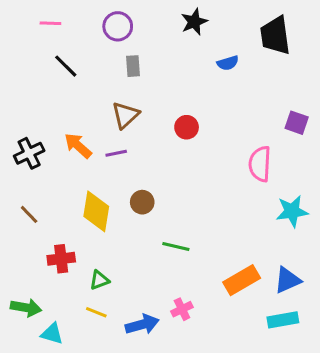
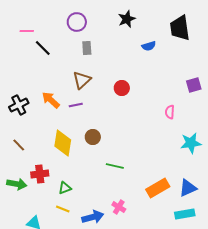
pink line: (50, 23) -> (27, 31), moved
purple square: (297, 123) -> (194, 85), turned -35
pink semicircle: (260, 164) -> (170, 112), size x0.6
green arrow: (26, 308) -> (17, 184), moved
pink cross: (182, 309) -> (119, 207), turned -32

